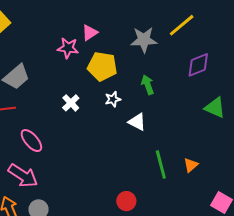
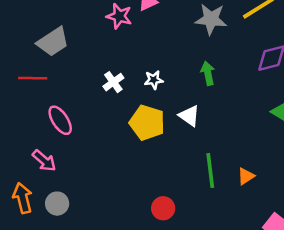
yellow pentagon: (102, 66) -> (147, 123), moved
white star: (113, 99) -> (154, 80), moved
pink arrow: (23, 176) -> (44, 161), size x0.7

